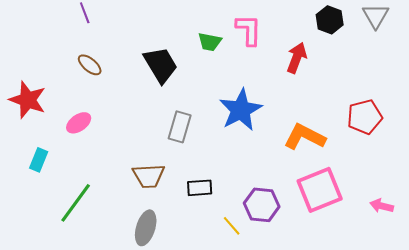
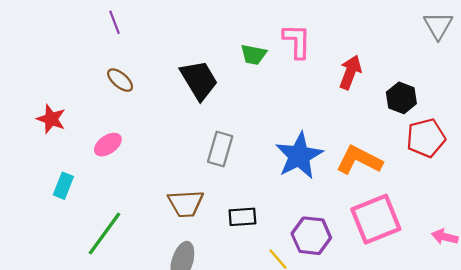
black hexagon: (330, 20) -> (401, 98), moved
red star: (28, 100) -> (51, 119), size x0.7
blue star: (241, 110) -> (299, 156), moved

